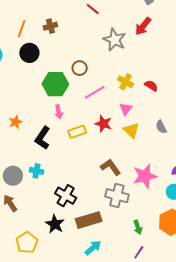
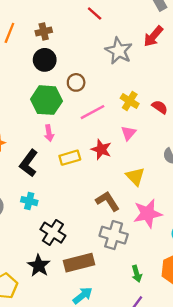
black circle: (29, 53) -> (45, 60), moved
yellow triangle: (131, 130) -> (135, 176), moved
cyan cross: (36, 171) -> (29, 201), moved

